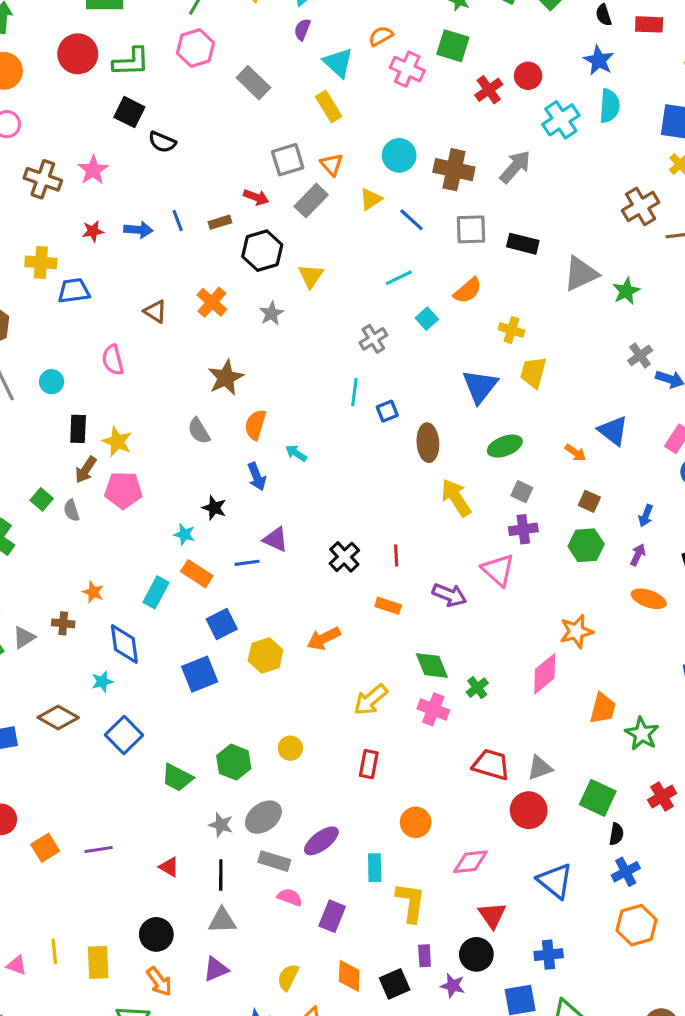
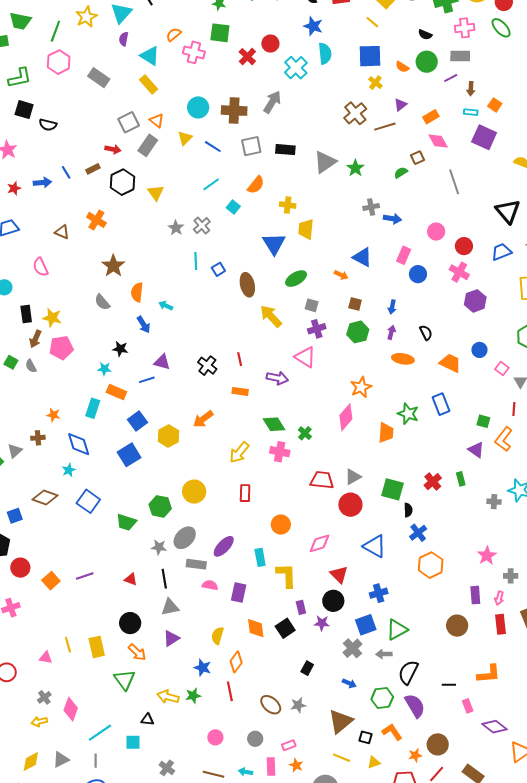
gray star: (271, 313) -> (176, 228), moved
gray cross: (640, 356) -> (371, 207), turned 35
green star: (642, 734) -> (408, 414), moved
yellow circle: (290, 748) -> (194, 492), size x1.5

